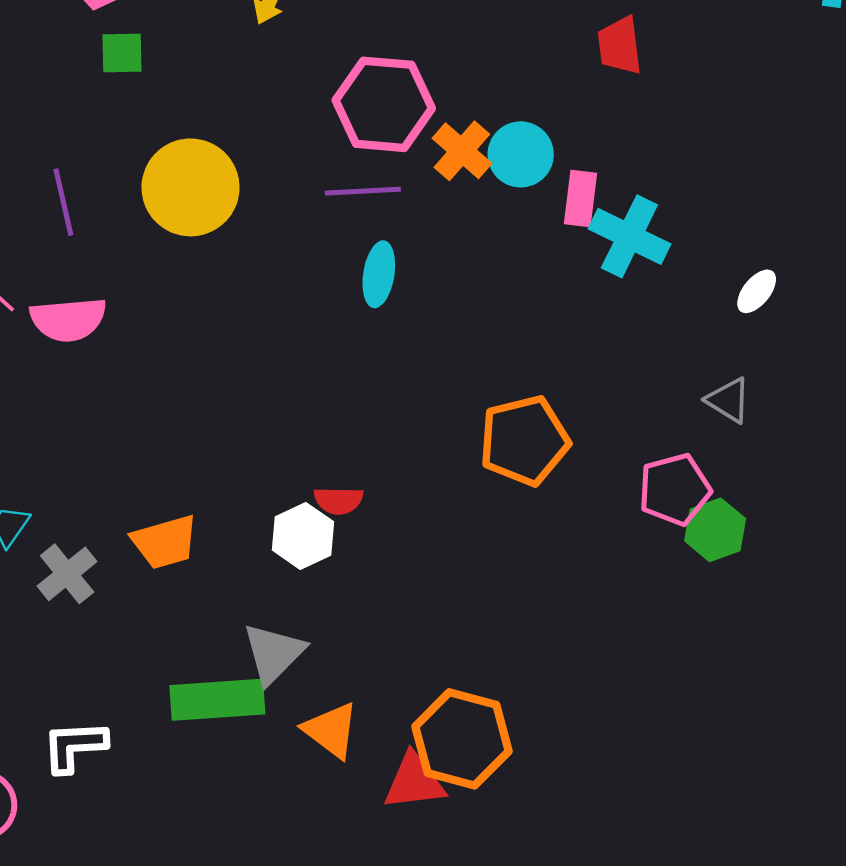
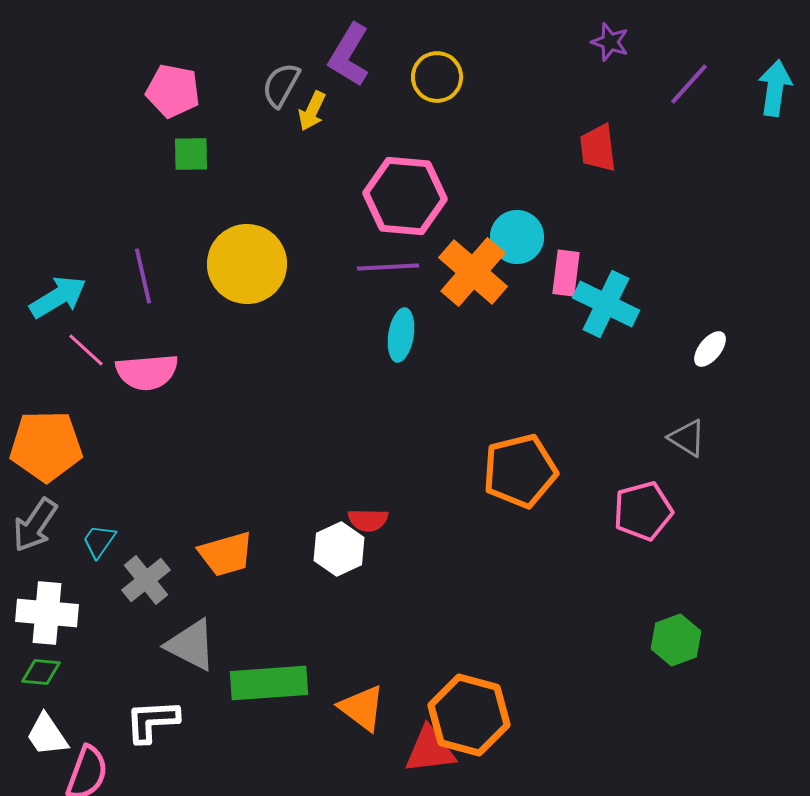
orange cross: (462, 151) -> (473, 272), moved, size x1.4
green hexagon: (715, 530) -> (676, 640), moved
gray triangle: (274, 653) -> (191, 645), moved, turned -48

